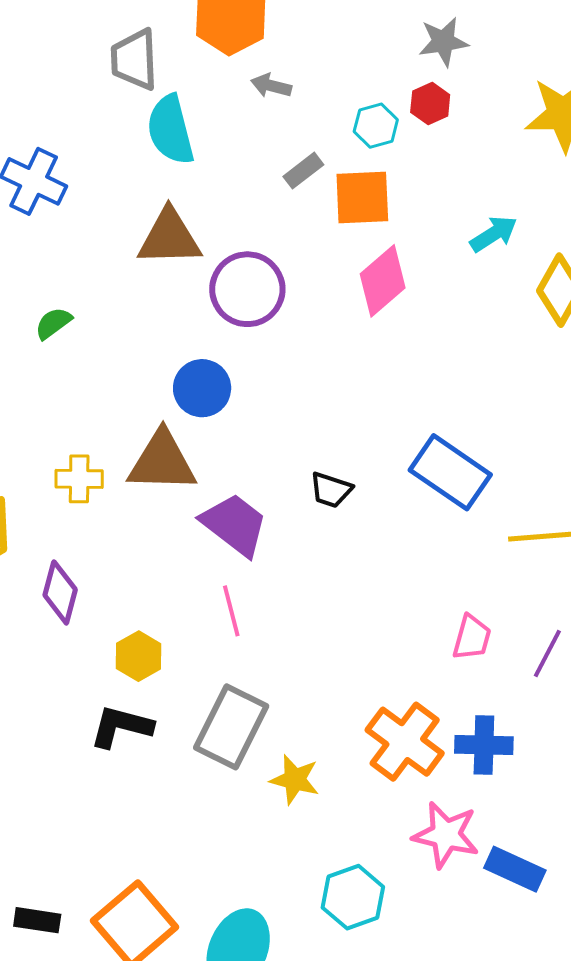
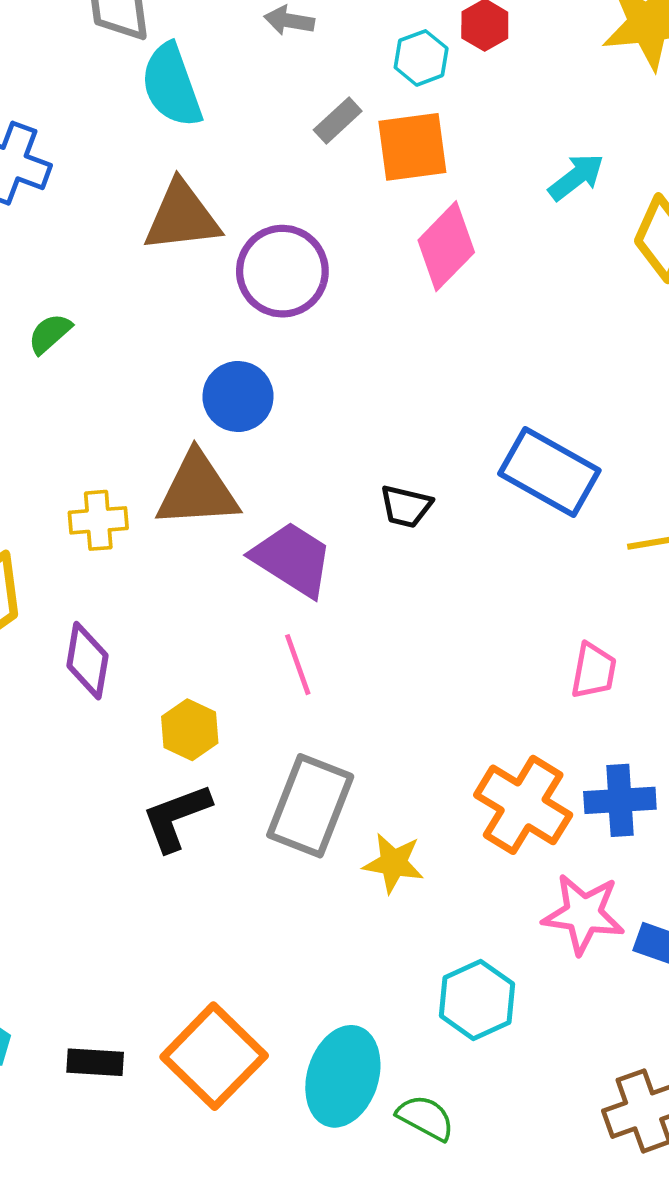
black L-shape: (121, 727) -> (176, 817), turned -30

